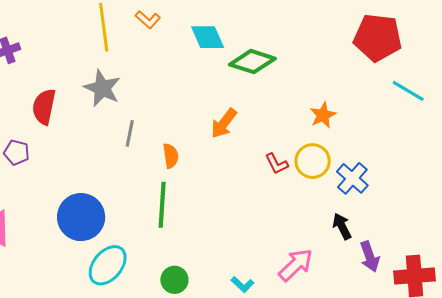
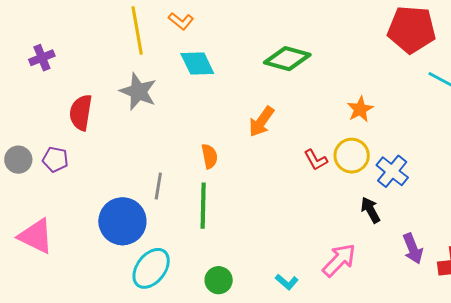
cyan diamond: (208, 37) -> (197, 64), moved
gray line: (130, 133) -> (158, 186), moved
black arrow: (342, 226) -> (370, 210), moved

